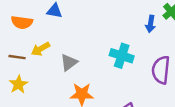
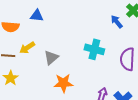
blue arrow: (151, 24) -> (117, 22), turned 136

